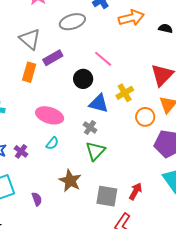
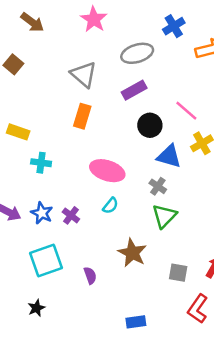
purple rectangle: (53, 58) -> (134, 90), moved
pink line: (103, 59) -> (186, 111), moved
gray square: (107, 196) -> (178, 273), size x0.7

